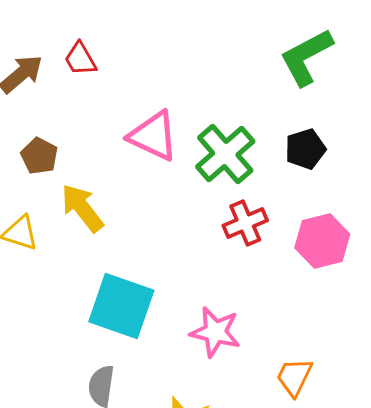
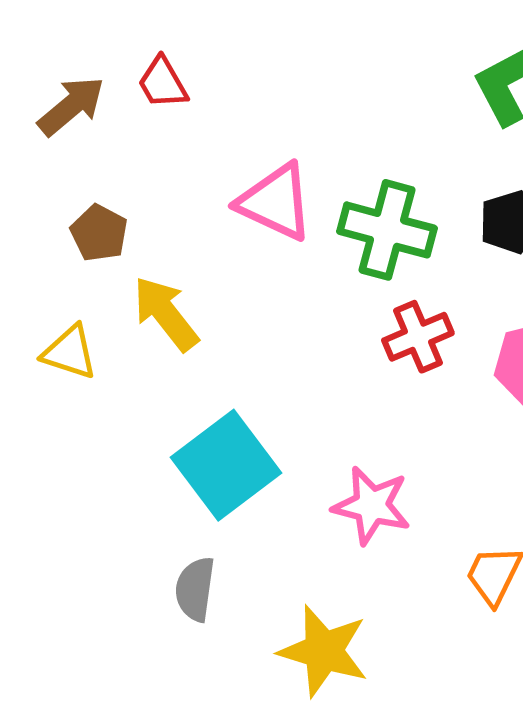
green cross: (225, 154) -> (387, 230), turned -34
cyan square: (121, 306) -> (226, 465), turned 34

